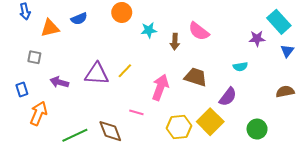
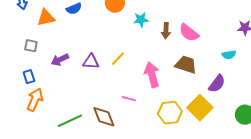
pink semicircle: (199, 31) -> (189, 33), moved
purple triangle: (97, 74) -> (91, 62), size x0.7
purple arrow: (59, 82) -> (60, 60), moved, turned -42
pink arrow: (160, 87) -> (152, 75), turned -35
blue rectangle: (22, 89) -> (29, 77), moved

